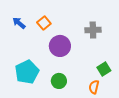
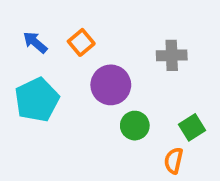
cyan pentagon: (27, 72) -> (37, 100), moved
green circle: (59, 81) -> (135, 126), moved

